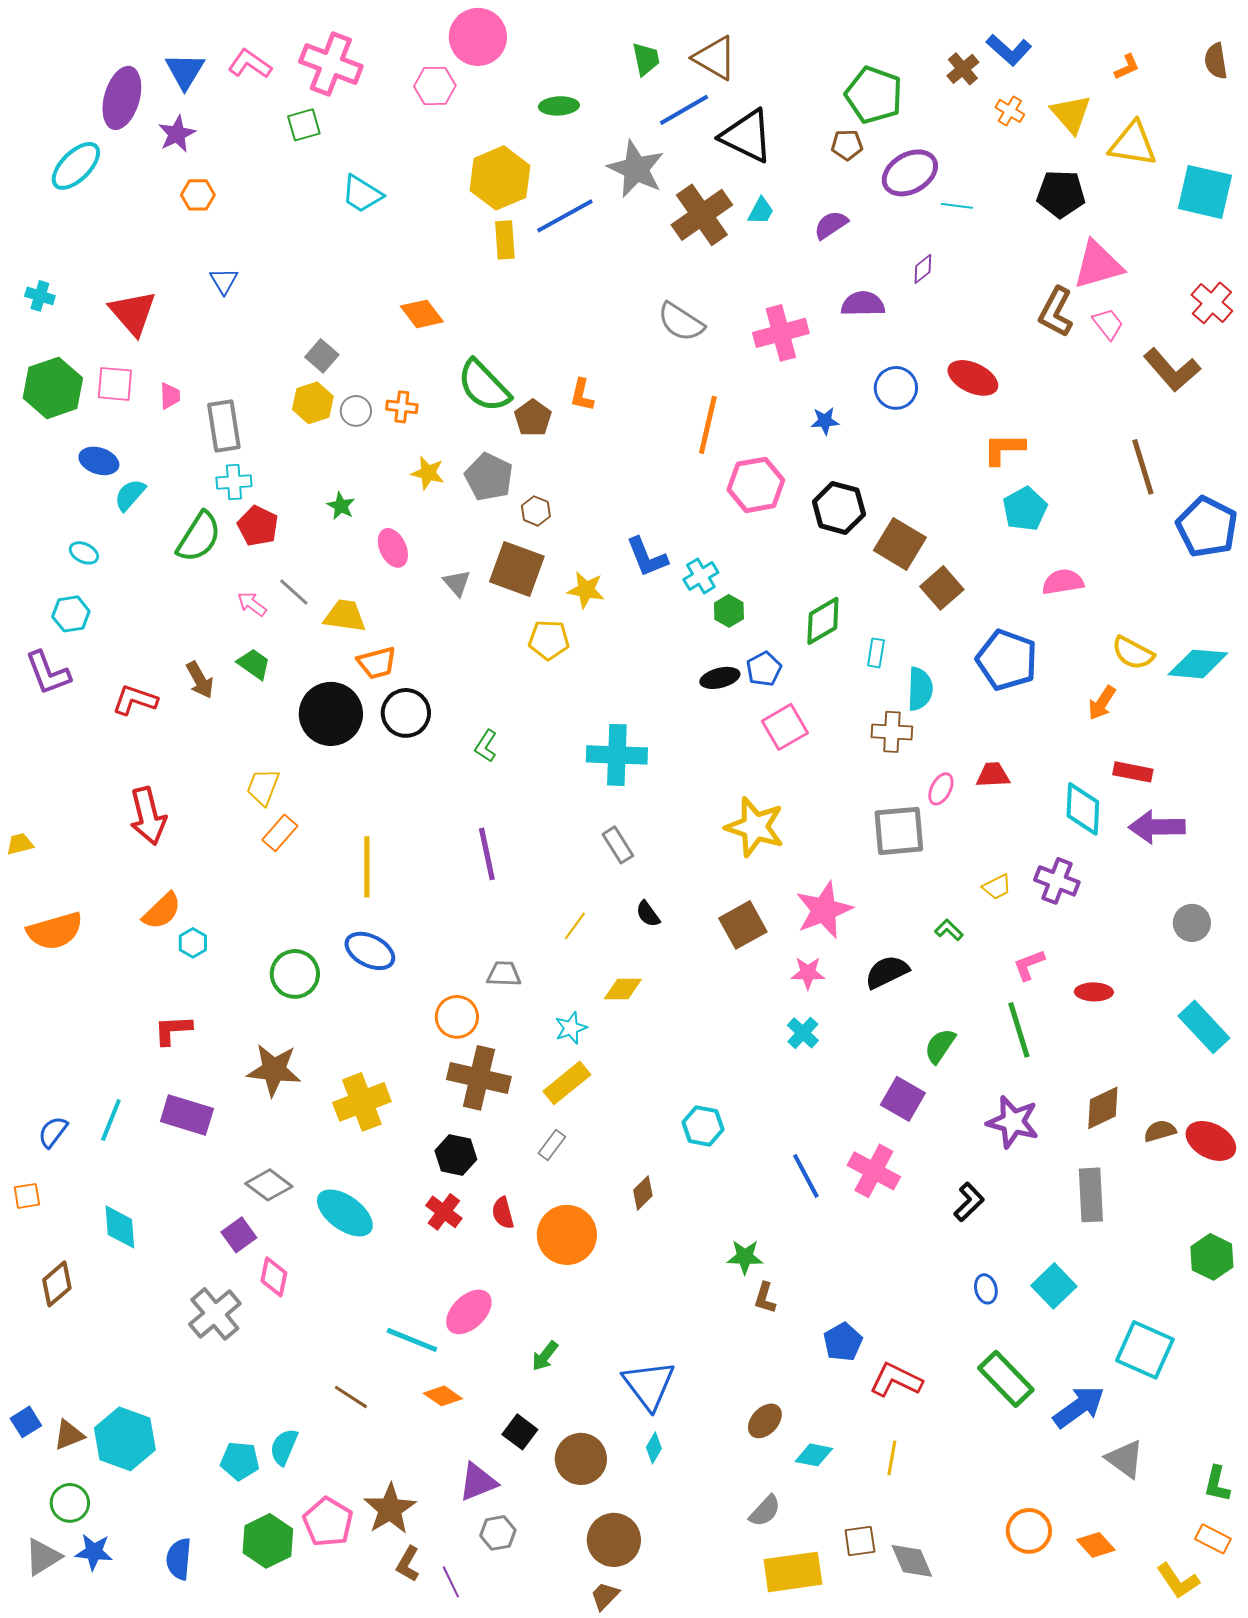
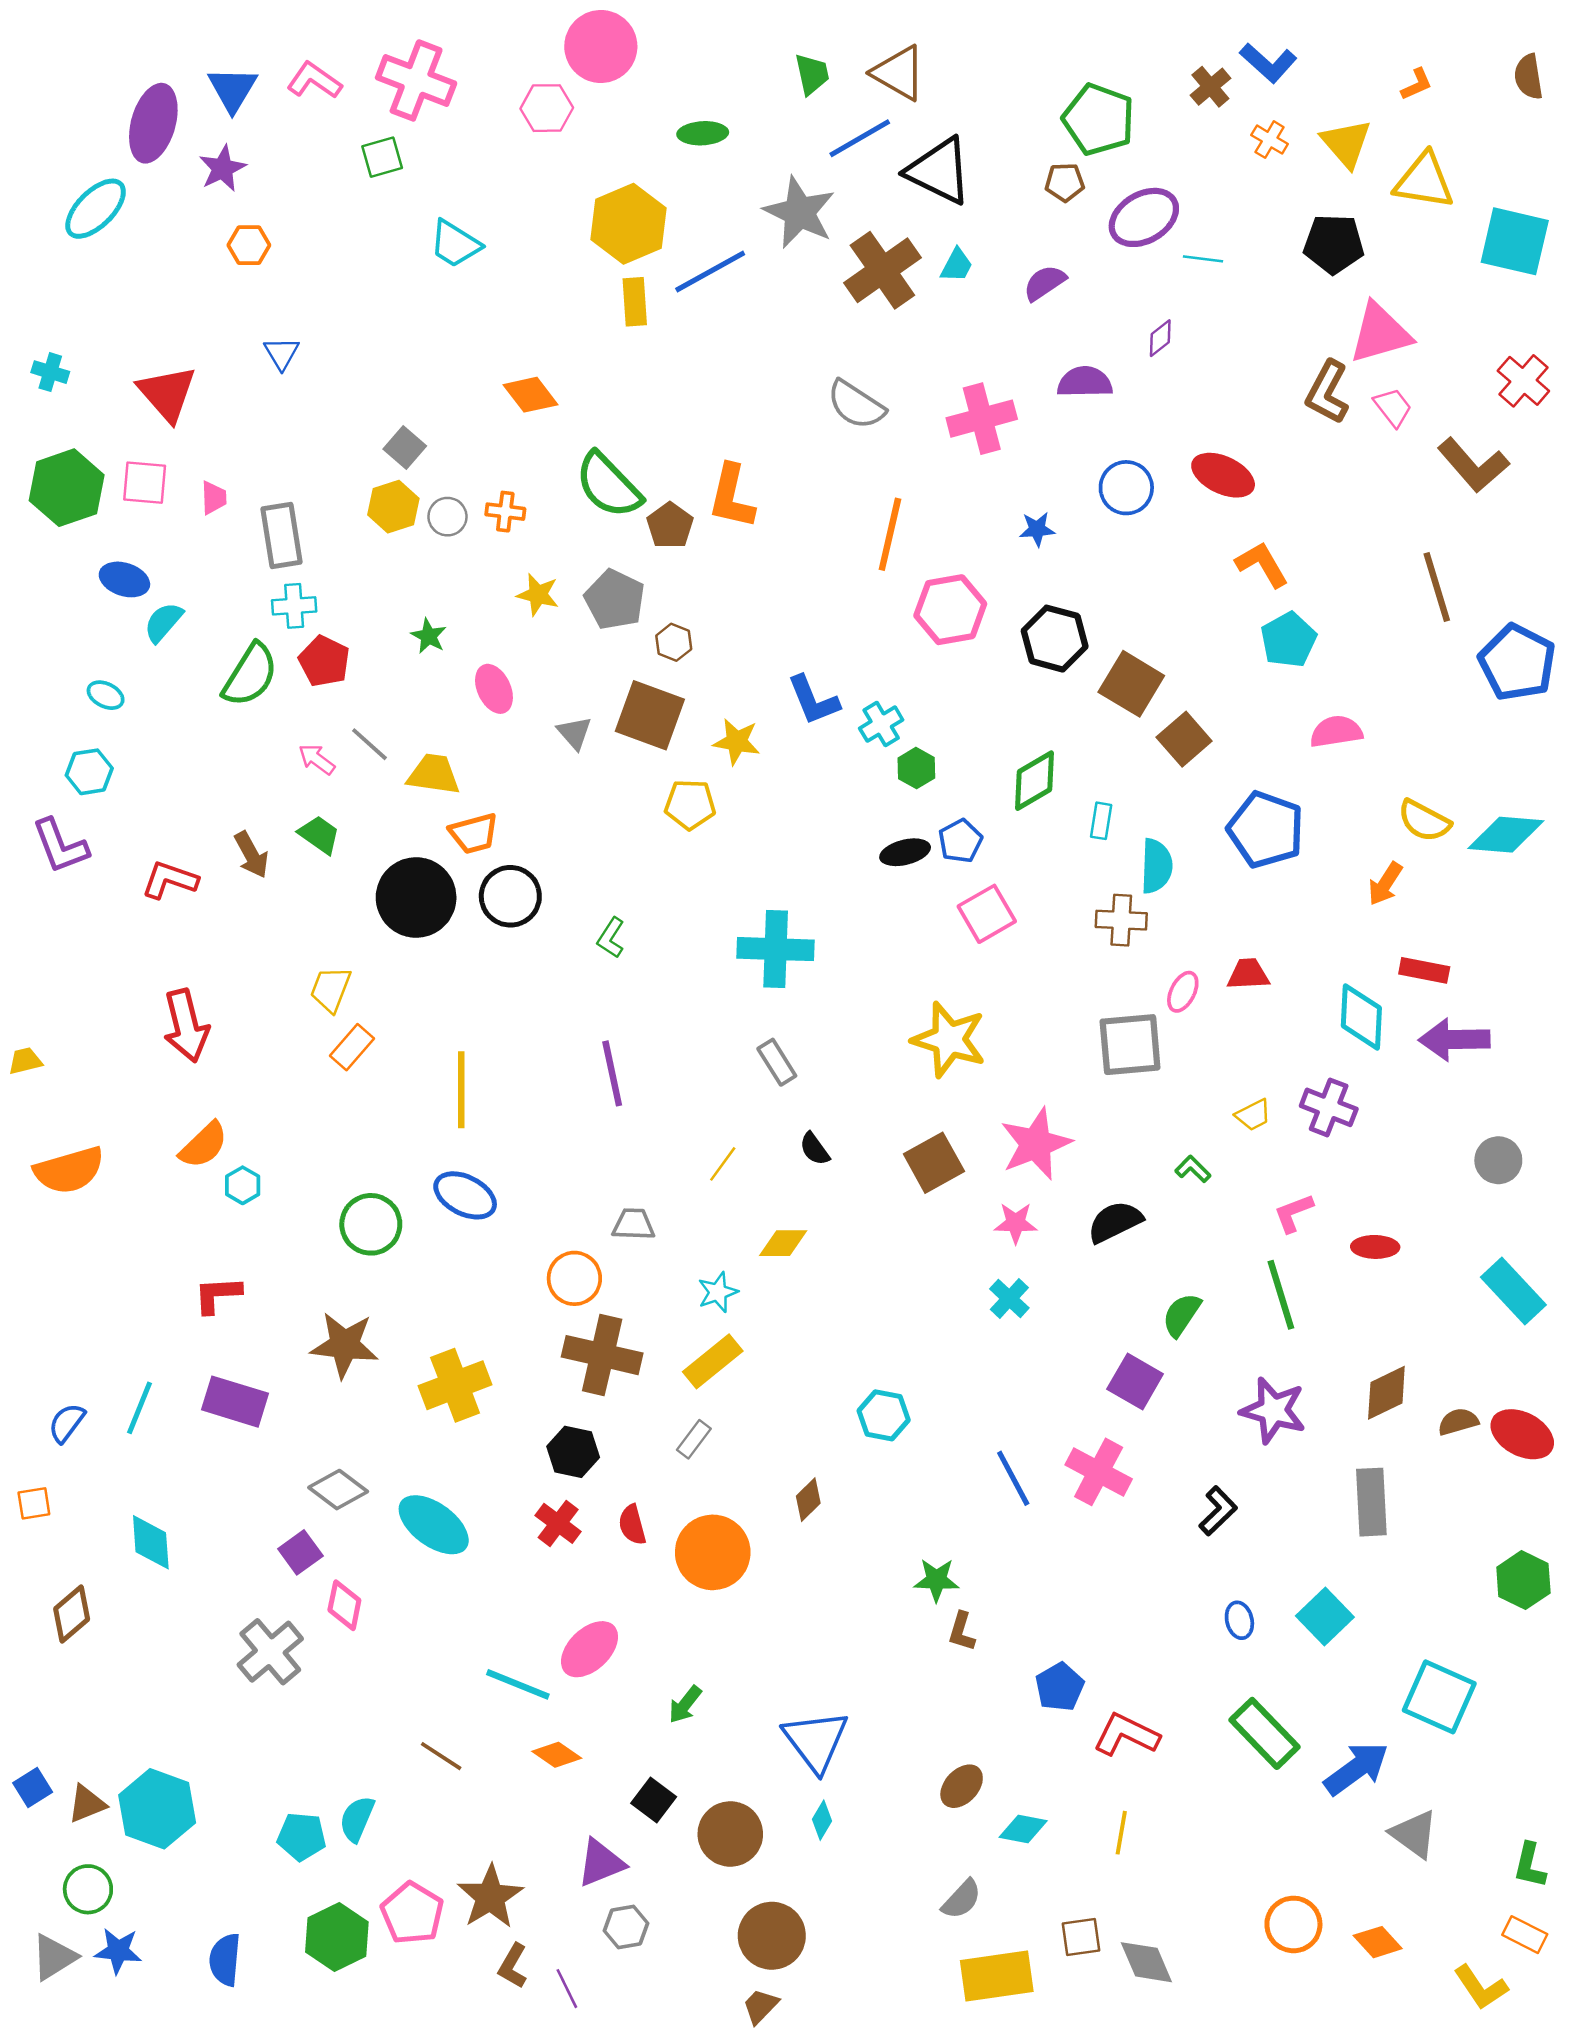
orange L-shape: (582, 395) -> (732, 497), size x1.6
orange L-shape: (1004, 449) -> (1262, 564), turned 60

